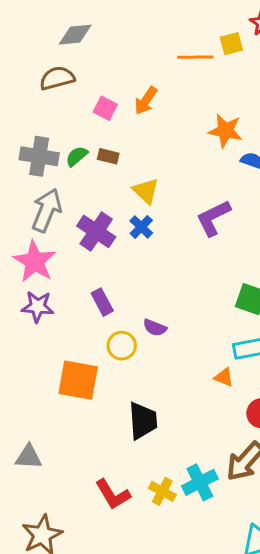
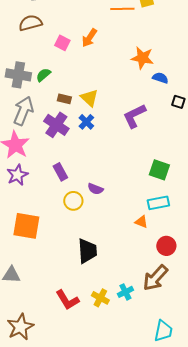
brown rectangle: (108, 156) -> (64, 99), moved
purple star: (38, 307) -> (17, 175), turned -30
orange square: (78, 380) -> (26, 226), moved
cyan cross: (200, 482) -> (125, 292), size x0.7

